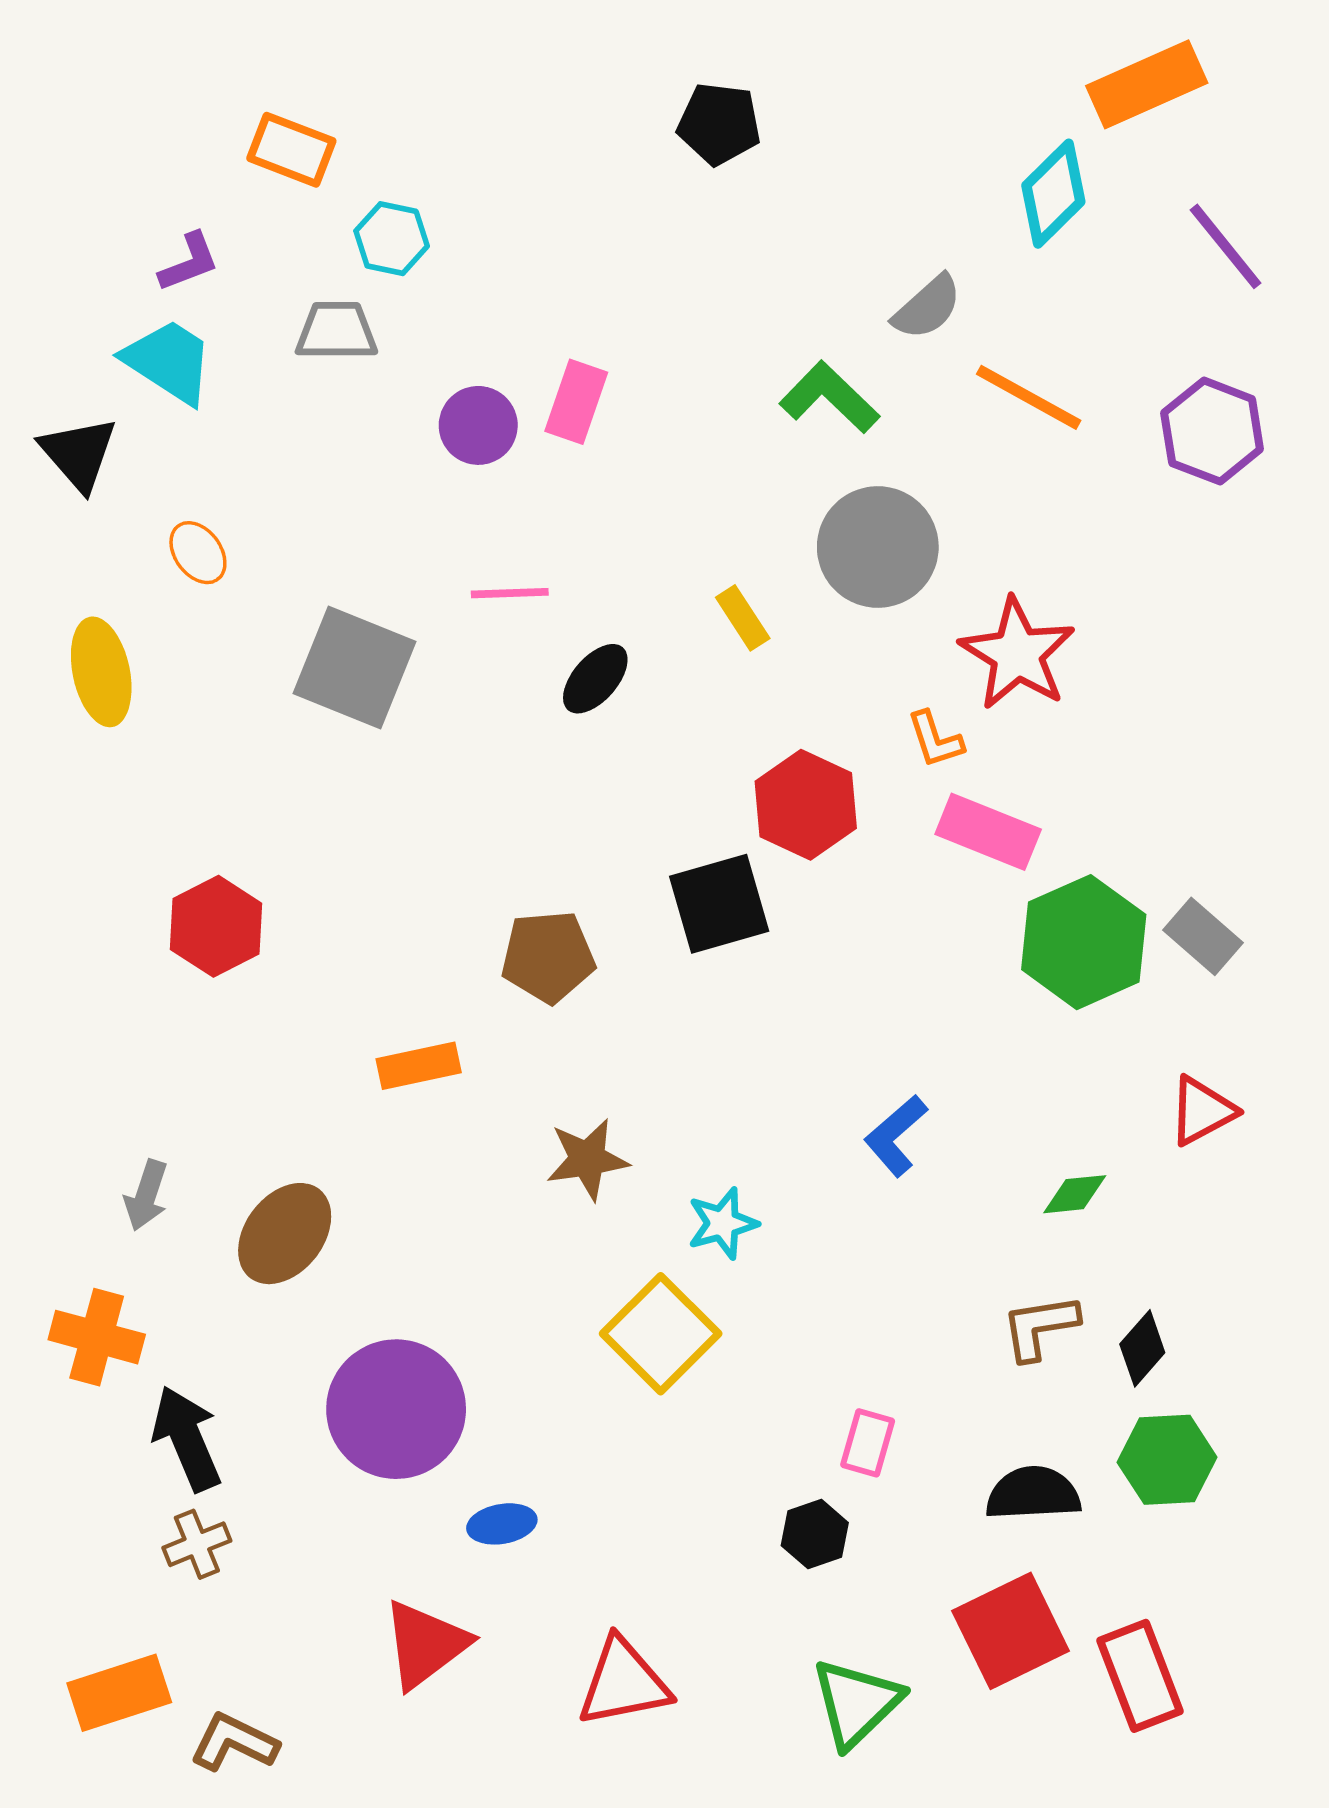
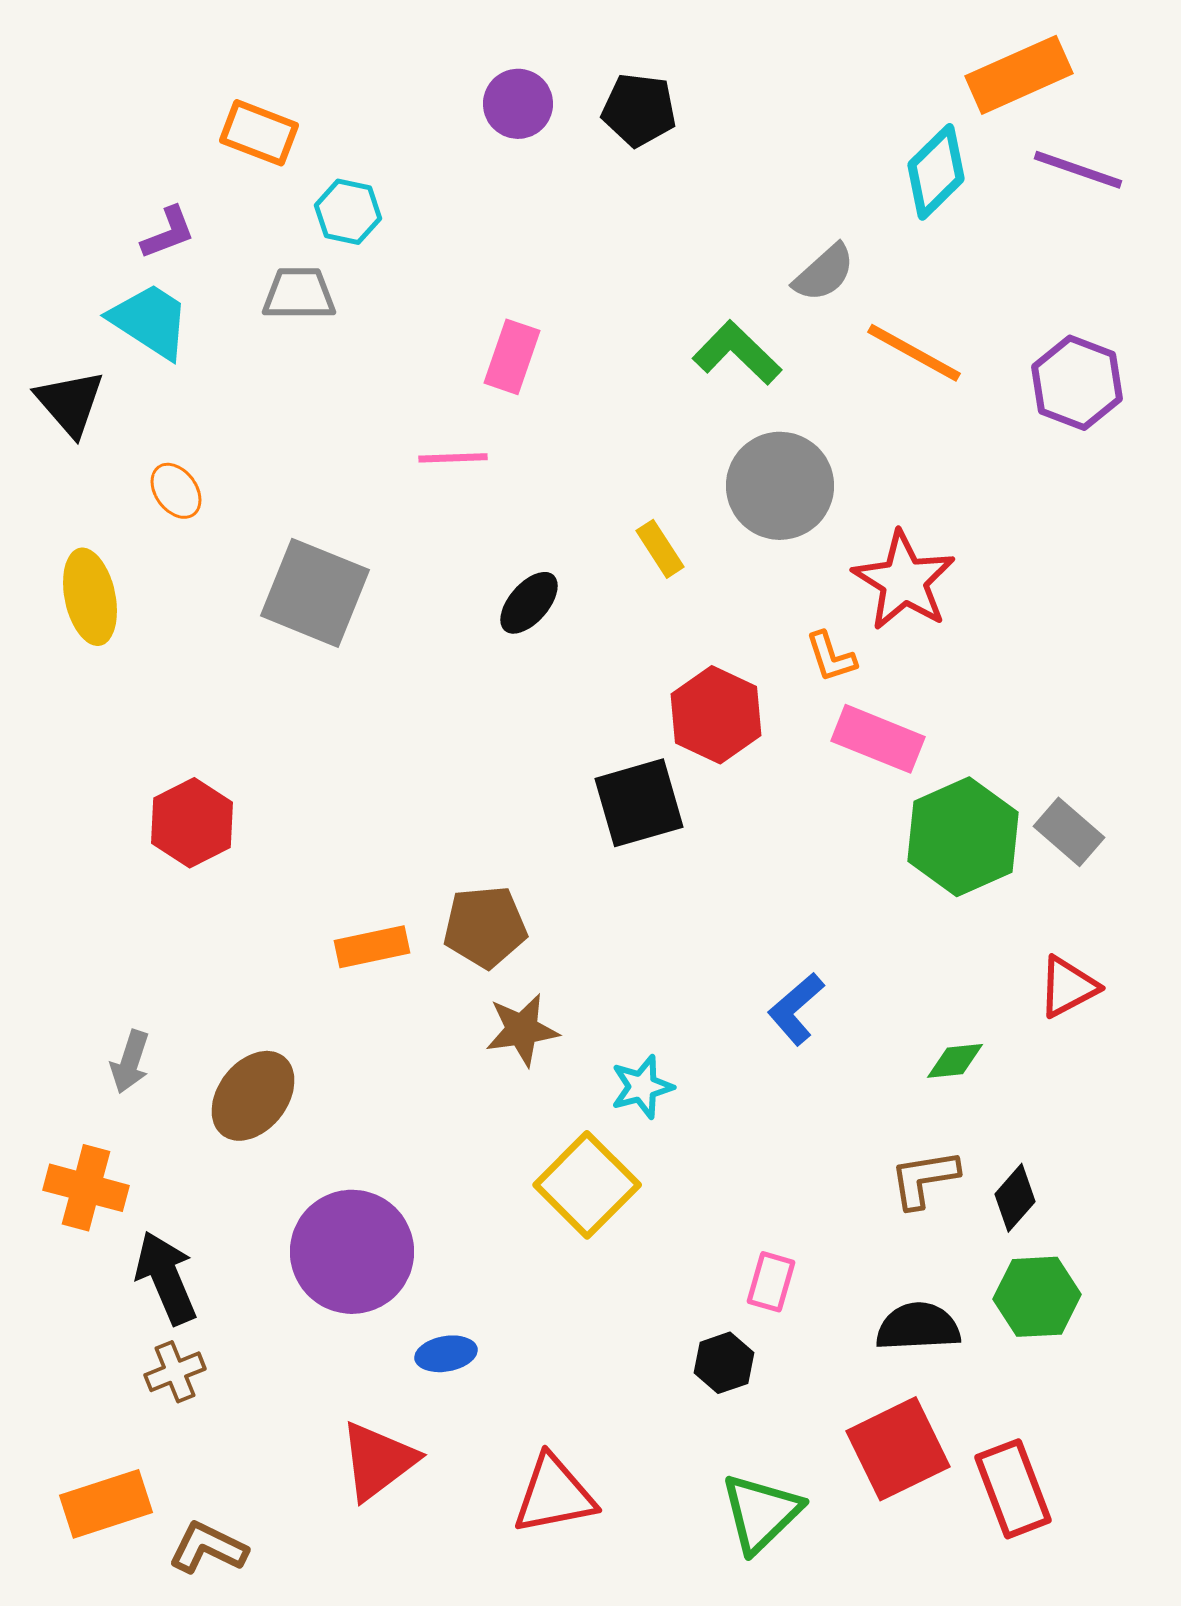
purple line: (1226, 246) -> (1078, 170), moved, turned -32
purple circle: (478, 425) -> (518, 104), moved
pink line: (510, 593) -> (453, 458), moved
brown pentagon: (548, 957) -> (485, 927), moved

